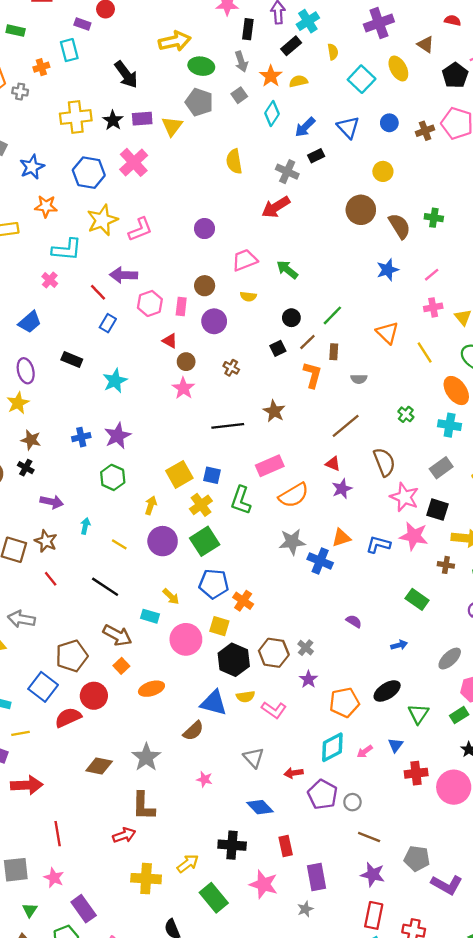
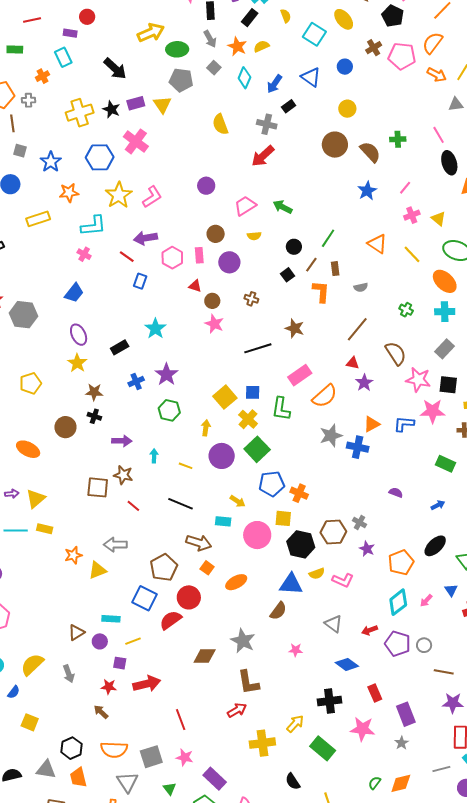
brown cross: (425, 131) -> (374, 48), moved
black rectangle: (72, 360) -> (120, 347), moved, turned -42

